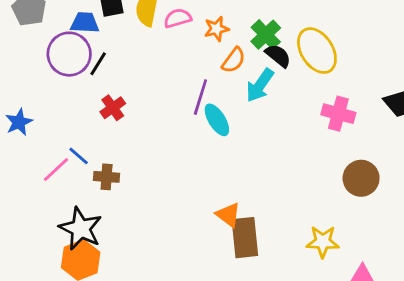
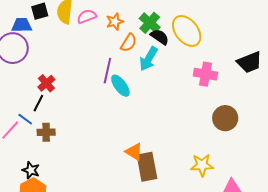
black line: (98, 64) -> (38, 103), moved
black star: (81, 229) -> (31, 170), size x0.6

